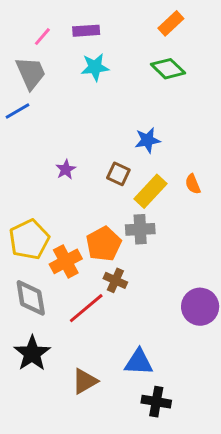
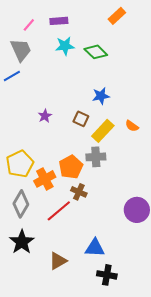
green diamond: (168, 69) -> (96, 52), moved
orange semicircle: (193, 184) -> (132, 126), turned -32
gray diamond: (31, 298) -> (21, 204), turned 40

